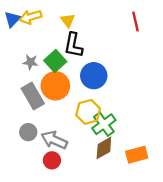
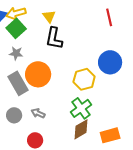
green square: (55, 61) -> (16, 28), moved
blue circle: (94, 76) -> (110, 62), moved
yellow hexagon: (88, 112) -> (84, 79), moved
gray arrow: (54, 140) -> (38, 113), moved, size x0.6

